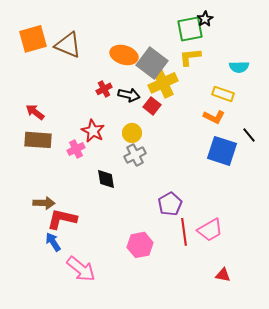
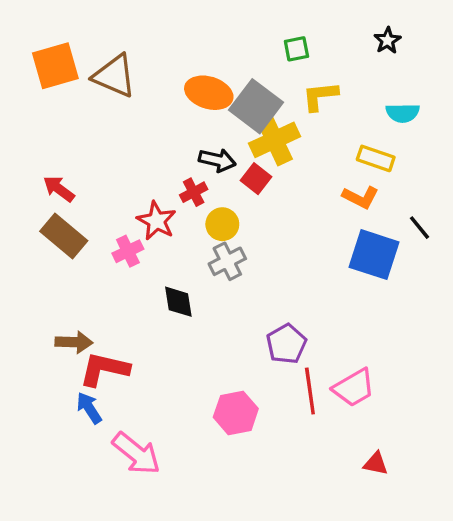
black star: (205, 19) -> (387, 40), moved
green square: (190, 29) -> (296, 49), moved, size x0.6
red cross: (104, 89) -> (194, 192), moved
brown rectangle: (38, 140) -> (64, 236), turned 36

